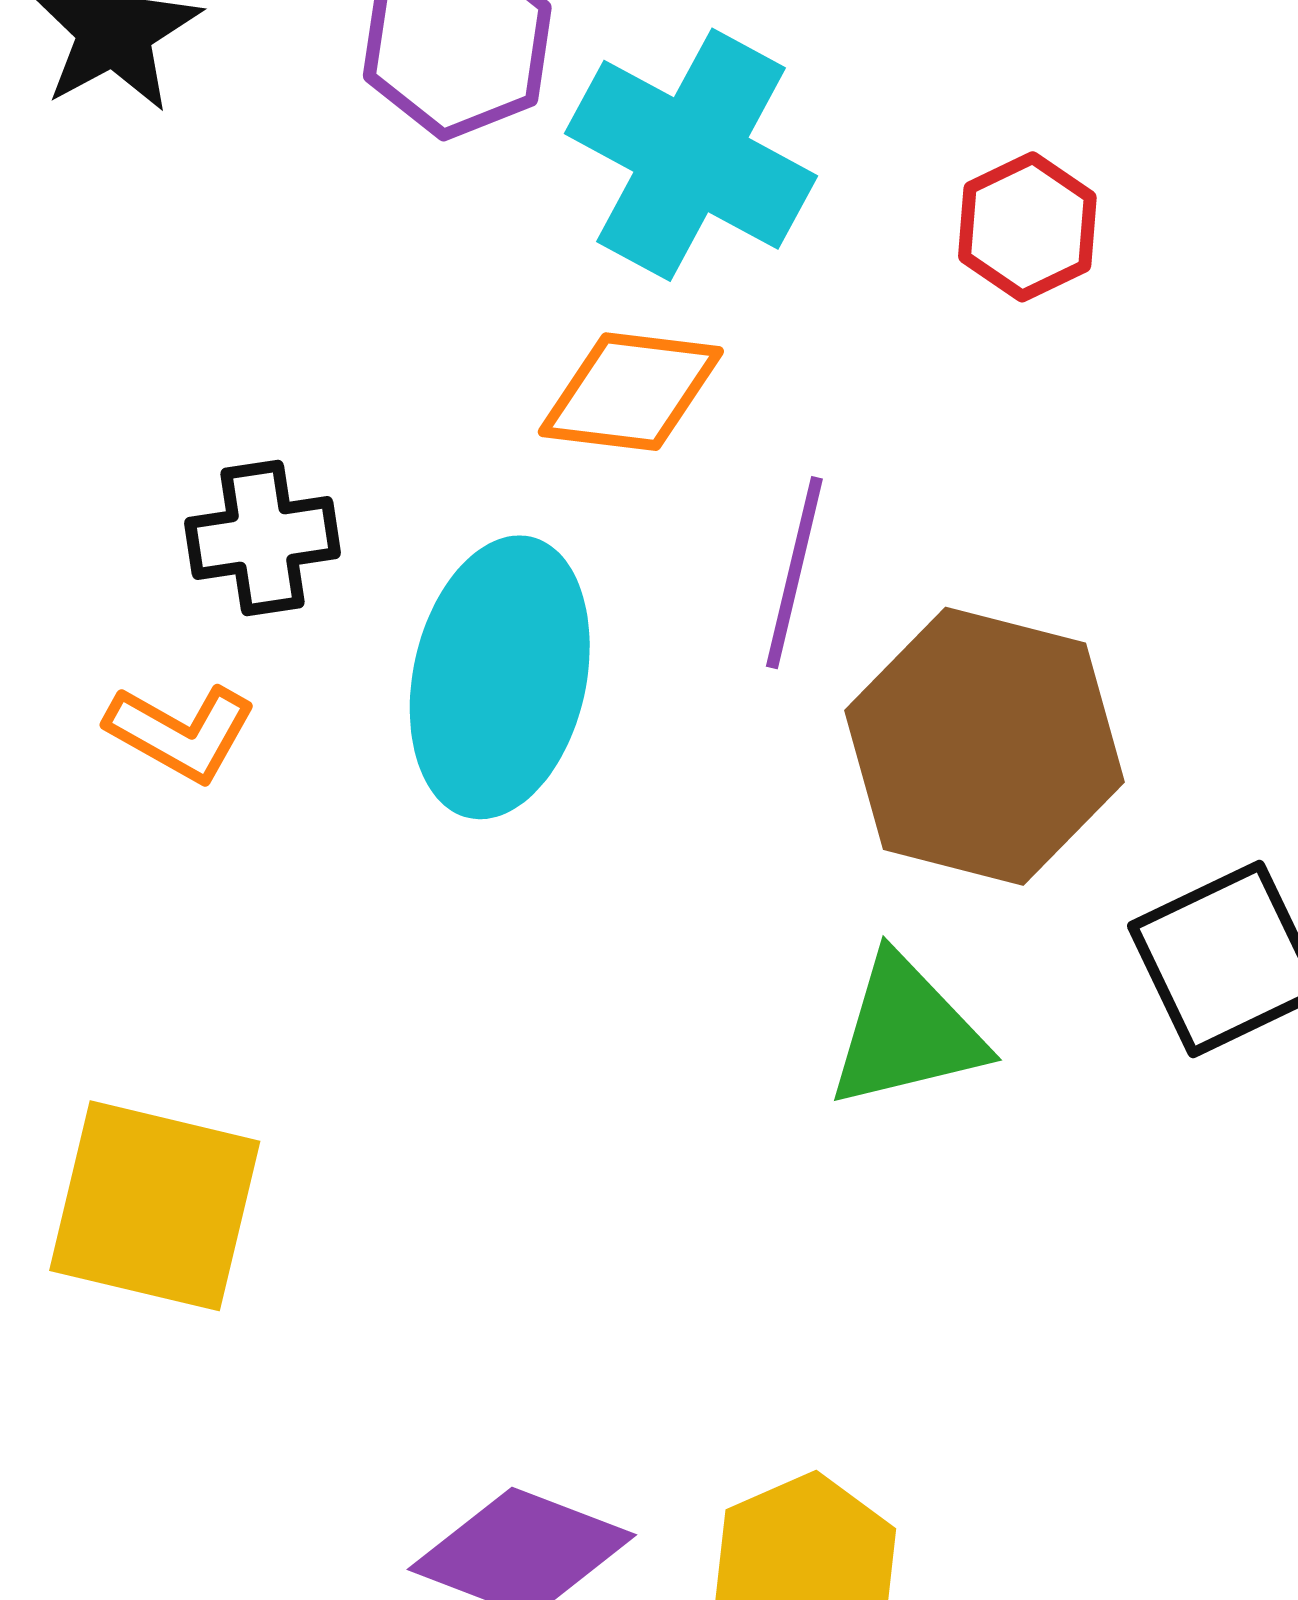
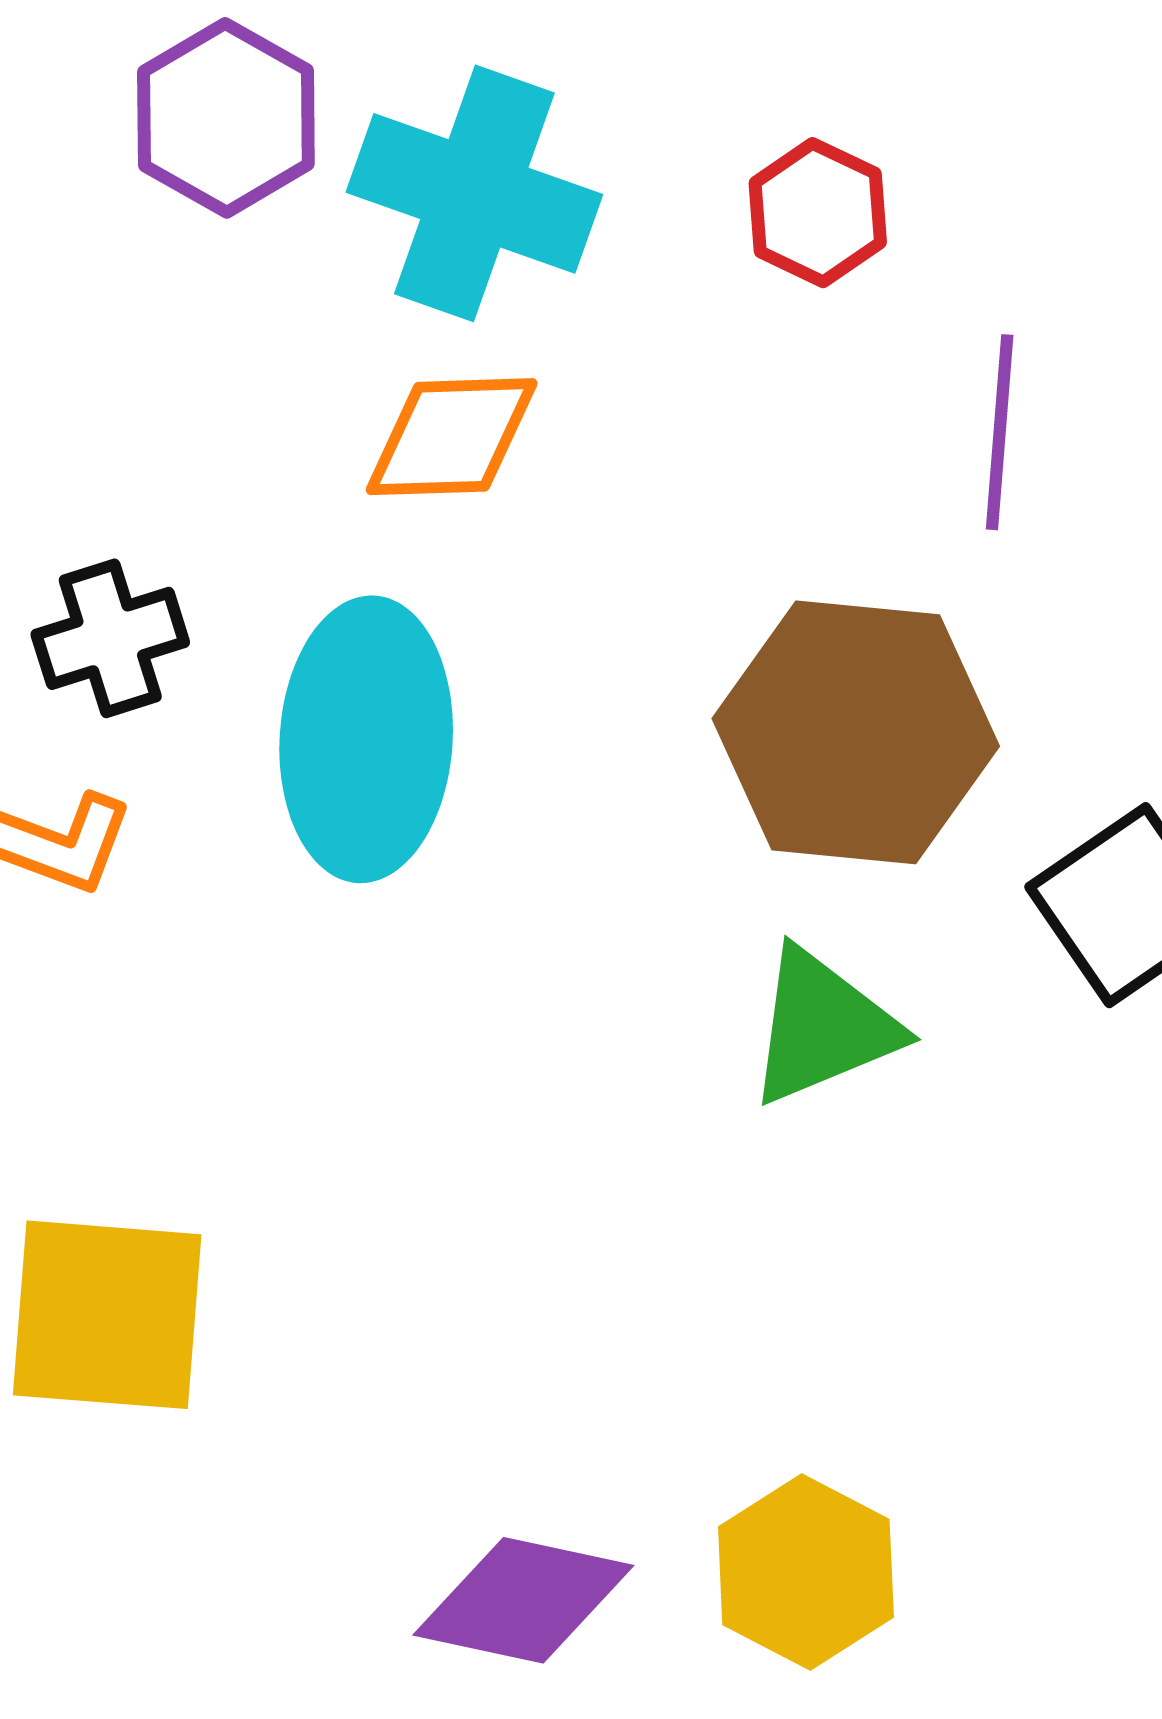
purple line: (794, 573) -> (1000, 432), moved

